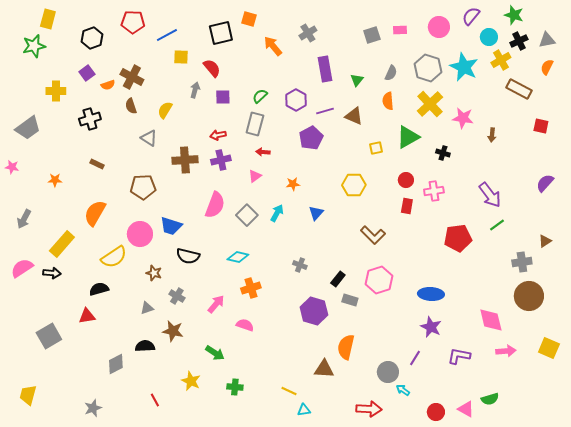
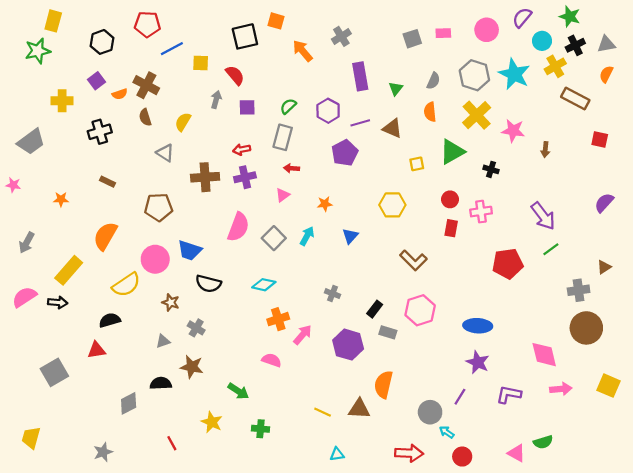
blue line: (167, 35) -> (172, 49), moved
pink arrow: (216, 304) -> (303, 335), moved
yellow line: (289, 391) -> (323, 412), moved
red circle: (436, 412) -> (462, 457), moved

